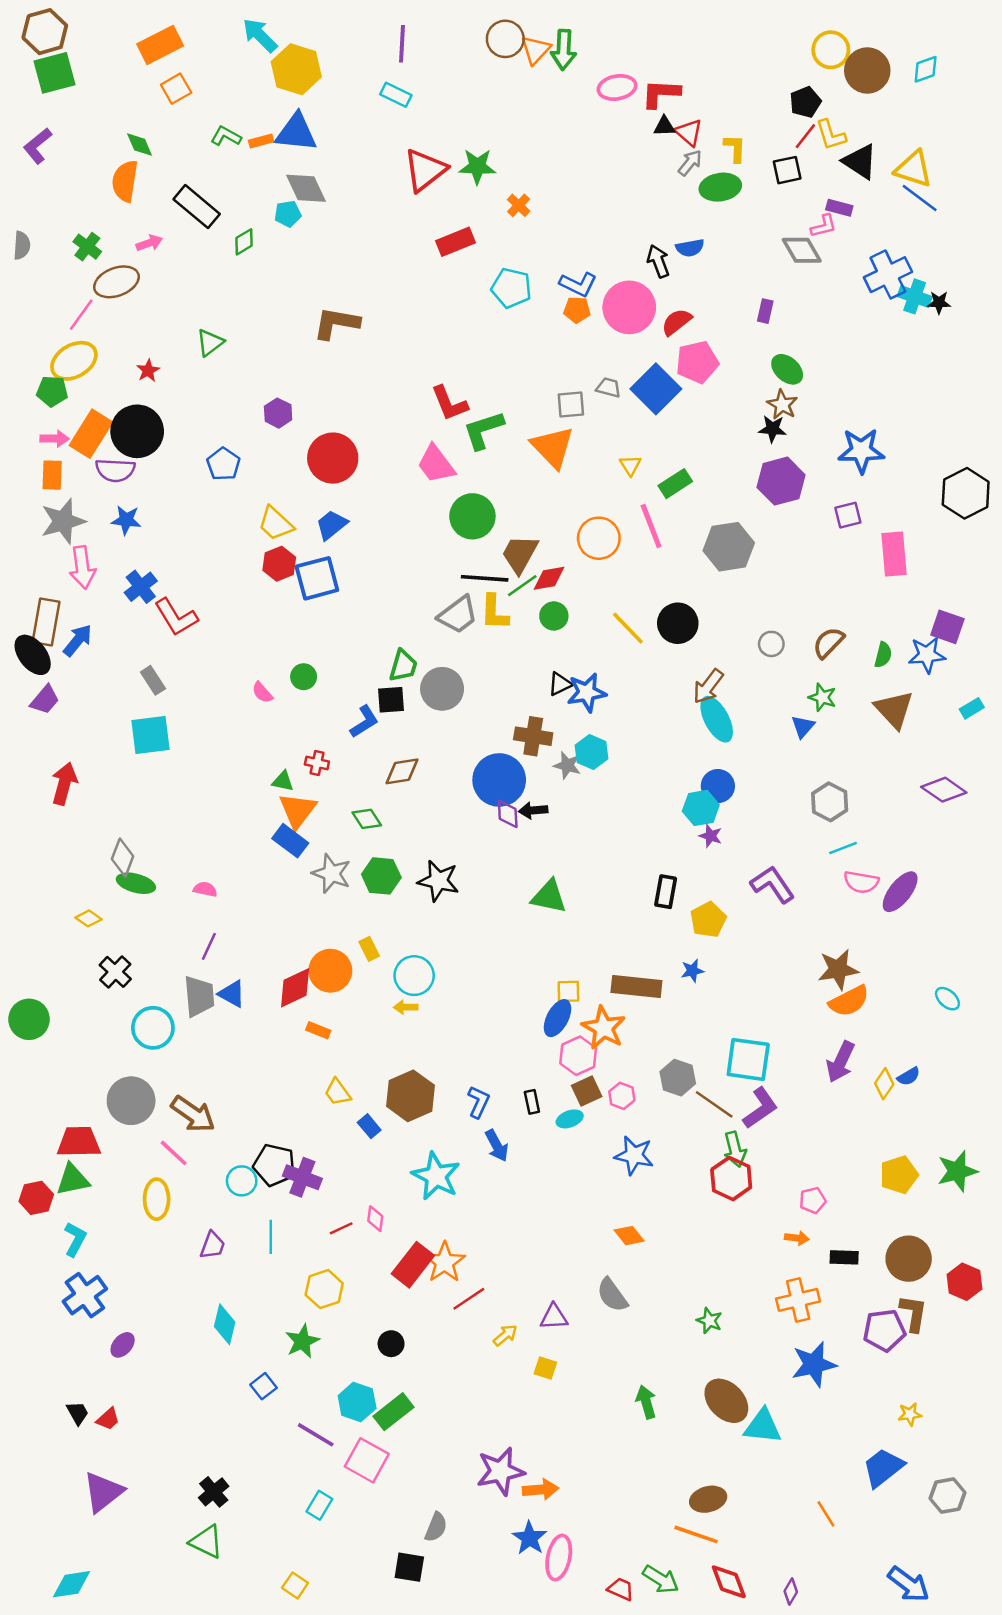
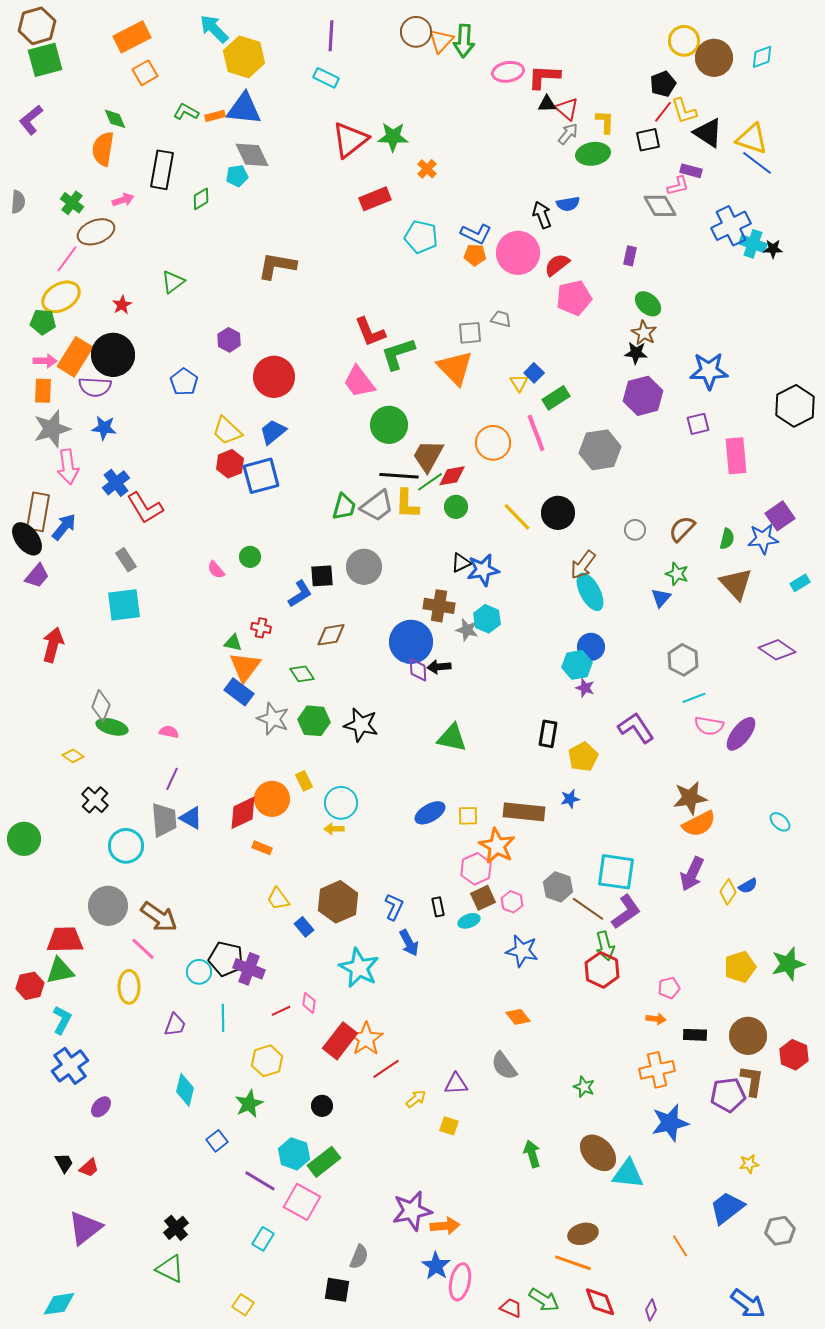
black rectangle: (197, 207) -> (162, 170), turned 60
blue square: (656, 389) -> (534, 373), moved, size x0.5
purple square: (947, 627) -> (780, 516), turned 36
green trapezoid: (403, 666) -> (344, 507), moved
blue ellipse: (557, 1018) -> (430, 813), moved, turned 32

